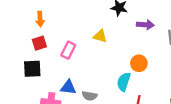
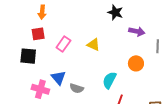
yellow triangle: (100, 36) -> (93, 45), moved
orange circle: (139, 63) -> (136, 63), moved
blue triangle: (68, 87) -> (58, 78), turned 35

